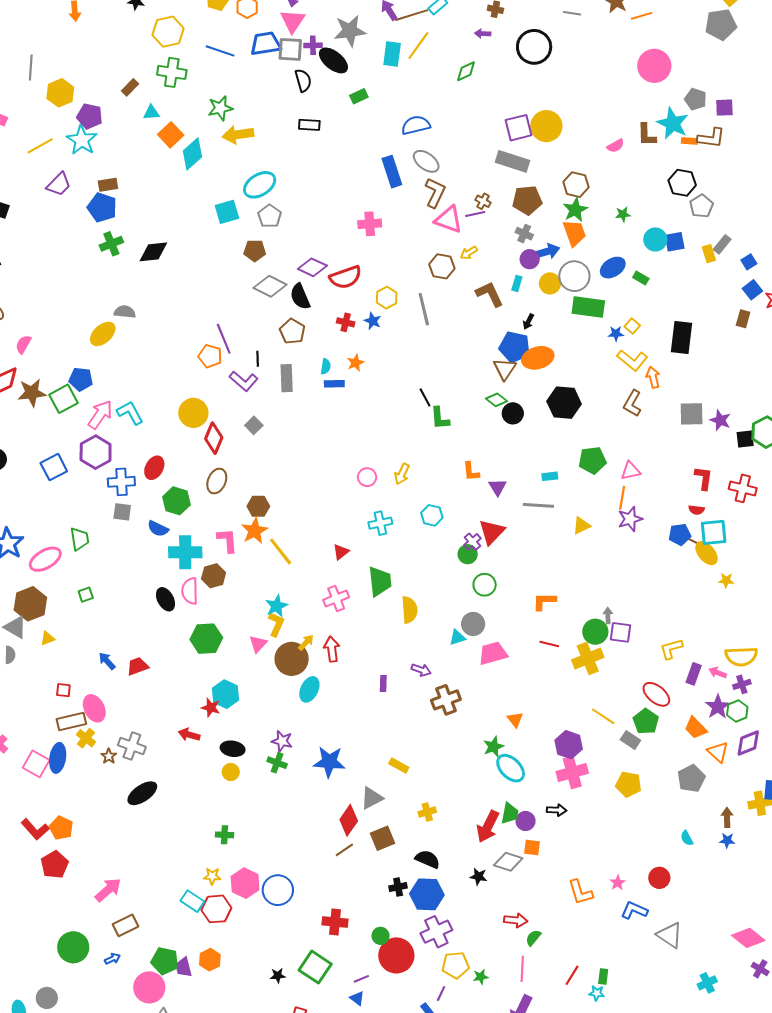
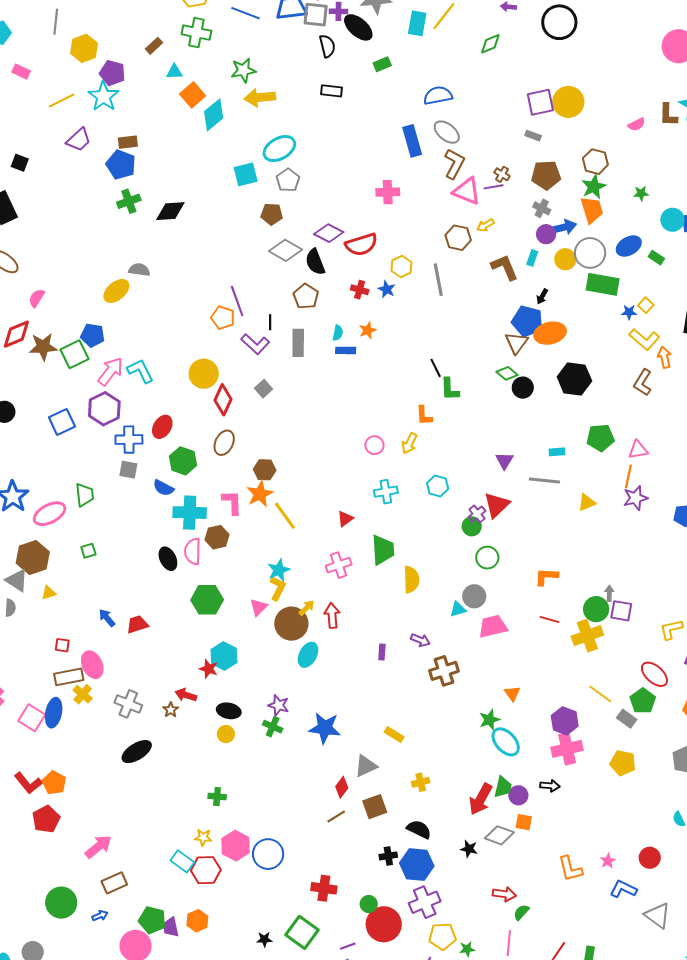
gray rectangle: (513, 161) -> (533, 136), size x0.5
orange L-shape: (471, 472) -> (424, 416), moved
brown star: (109, 756) -> (171, 710), moved
red diamond: (349, 820) -> (342, 787), size x0.7

